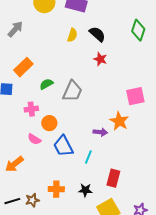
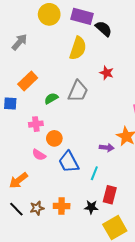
black semicircle: (97, 34) -> (104, 29), moved
yellow semicircle: (72, 35) -> (78, 48), size x1.6
gray trapezoid: (72, 91) -> (78, 91), moved
red rectangle: (113, 178) -> (110, 195), moved
brown star: (32, 200) -> (37, 208), moved
black line: (12, 201) -> (16, 209), moved, turned 63

